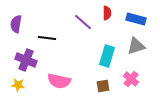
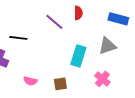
blue rectangle: (136, 19) -> (118, 19), moved
pink semicircle: (59, 81) -> (30, 81), size x0.6
brown square: (103, 86) -> (60, 84), moved

